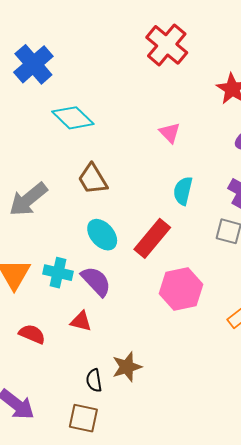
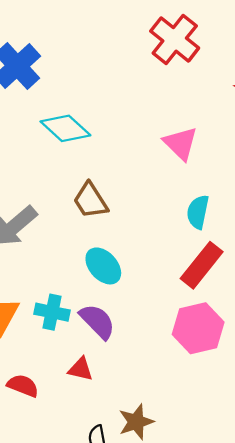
pink triangle: (170, 133) -> (181, 143), size x1.4
red rectangle: (152, 238) -> (202, 265), moved

